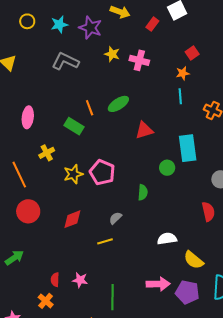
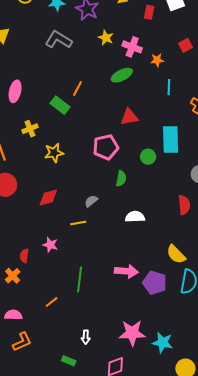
red rectangle: (152, 24) -> (149, 12), turned -32
orange star: (183, 73) -> (157, 60), moved
green ellipse: (118, 104) -> (122, 75), moved
orange line: (90, 108) -> (77, 89), turned 42
pink pentagon: (102, 172) -> (106, 147), moved, turned 30
white semicircle: (167, 239) -> (135, 217), moved
yellow semicircle: (194, 260) -> (176, 254), moved
pink star: (80, 280) -> (50, 245), moved

